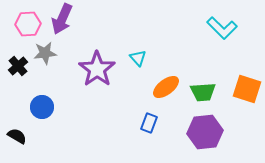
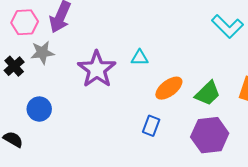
cyan triangle: (138, 58) -> (140, 58), turned -48
green trapezoid: (203, 92) -> (208, 93), turned -40

